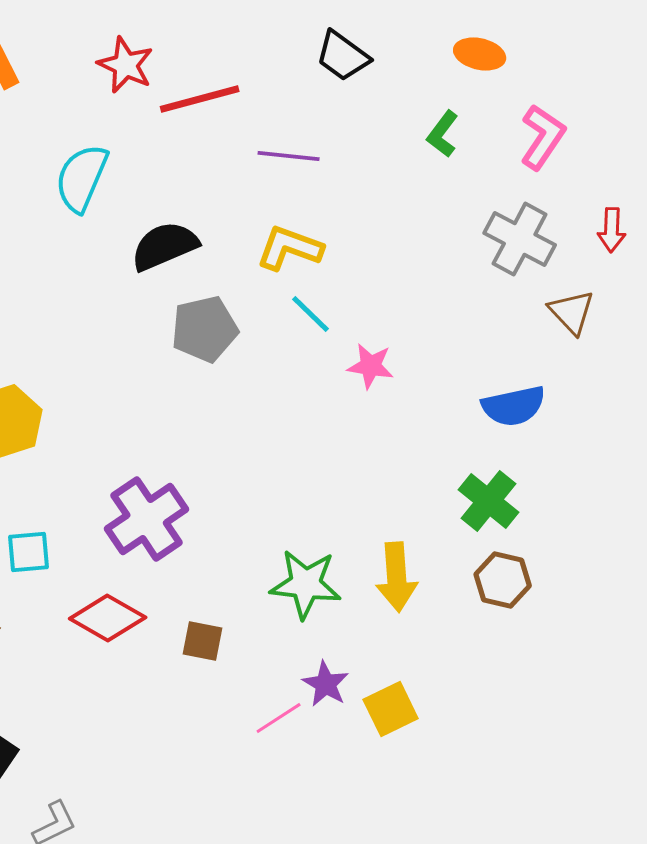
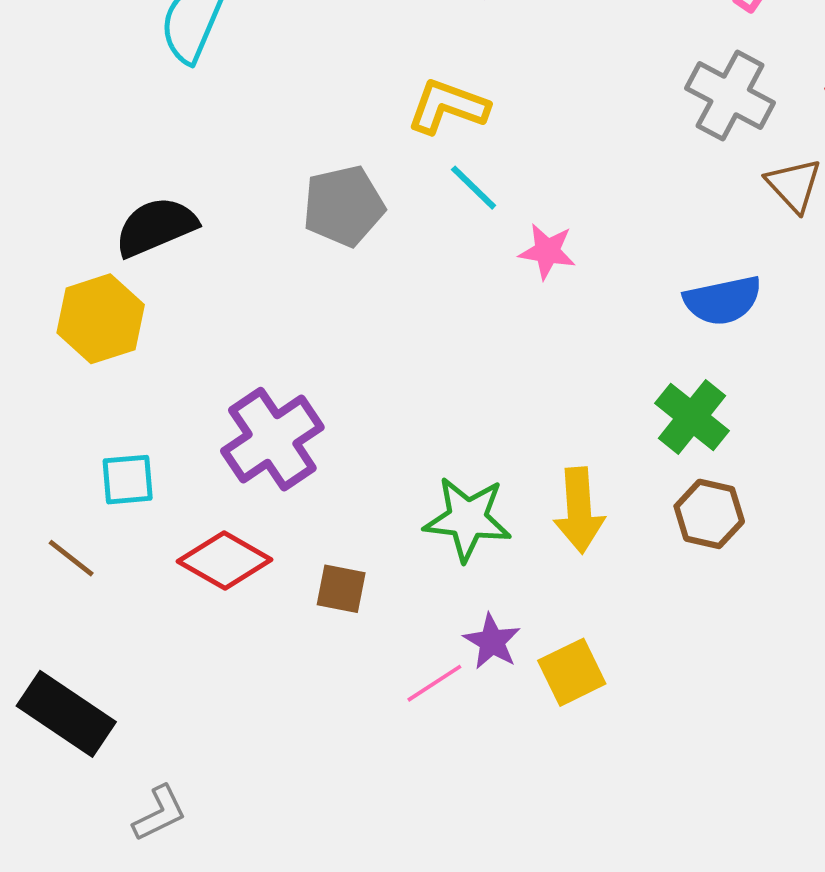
black semicircle: (165, 246) -> (156, 227), moved

